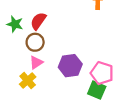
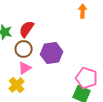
purple hexagon: (70, 66) -> (52, 53), moved

